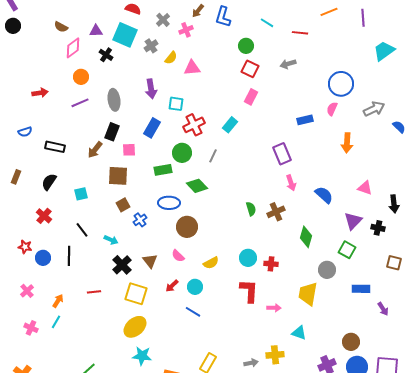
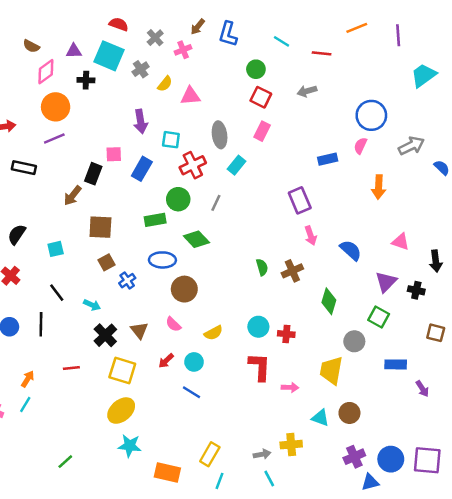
black cross: (106, 55) -> (86, 80), turned -32
orange circle: (81, 77) -> (56, 107), size x1.5
gray ellipse: (114, 100) -> (220, 135), moved
black rectangle: (55, 147) -> (24, 168), moved
pink square: (129, 150) -> (114, 154), moved
brown circle: (351, 342) -> (349, 413), moved

